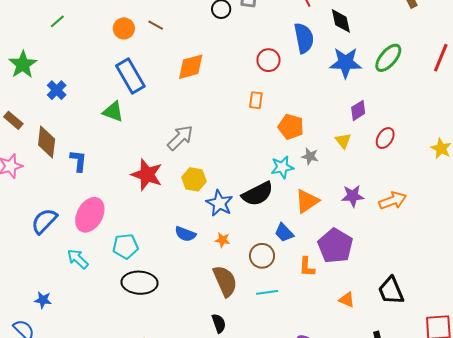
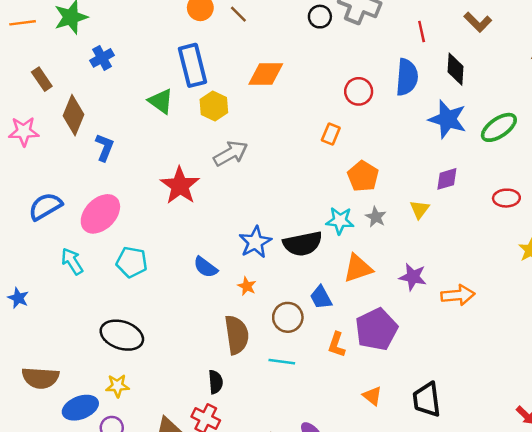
red ellipse: (385, 138) -> (506, 198), moved, turned 40
yellow hexagon: (194, 179) -> (214, 106), moved
black ellipse: (140, 283) -> (122, 335), moved

